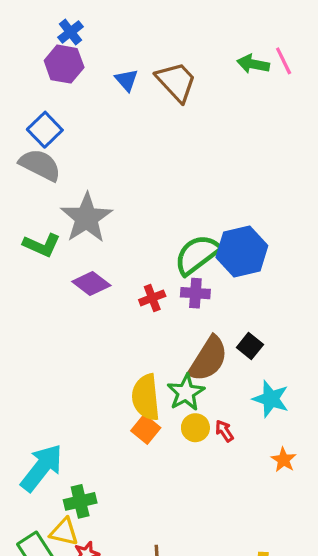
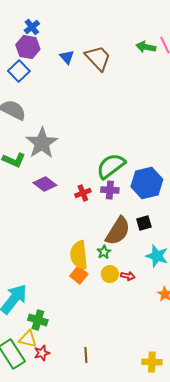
blue square: (45, 130) -> (19, 71), moved
blue hexagon: (242, 251) -> (147, 183), moved
black square: (250, 346) -> (144, 223), turned 35
green star: (186, 392) -> (104, 252), size x0.6
red arrow: (224, 431) -> (128, 276), turned 136
green cross: (80, 501) -> (38, 320), turned 30

